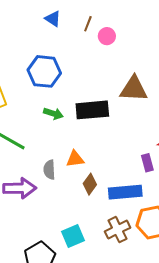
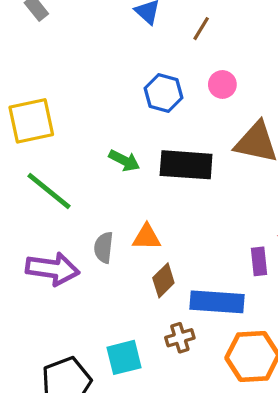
pink circle: (107, 36) -> (222, 84), moved
blue hexagon: (44, 71) -> (163, 93), moved, size x0.7
brown cross: (118, 230) -> (180, 338), moved, size x0.7

